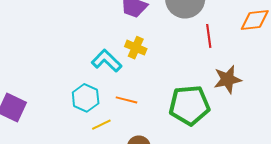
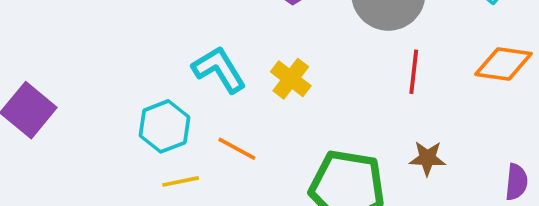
yellow cross: (136, 48) -> (291, 79), moved
brown star: (228, 79) -> (427, 158), size x0.7

